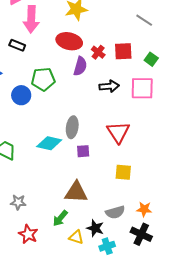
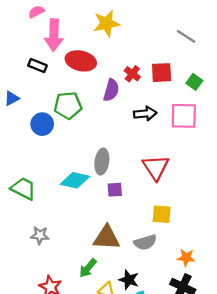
red ellipse: (69, 41) -> (81, 61), moved
gray star: (18, 202) -> (40, 235), moved
gray semicircle: (115, 212) -> (145, 242), moved

